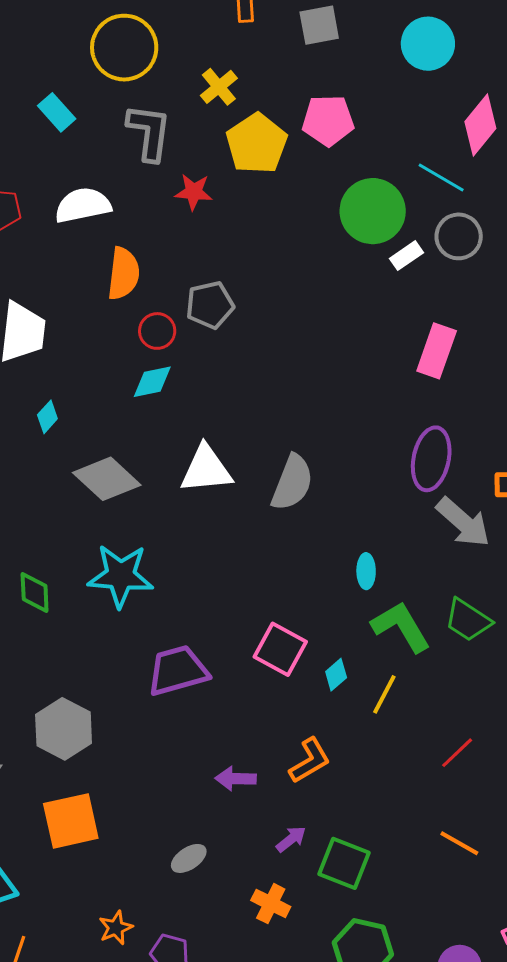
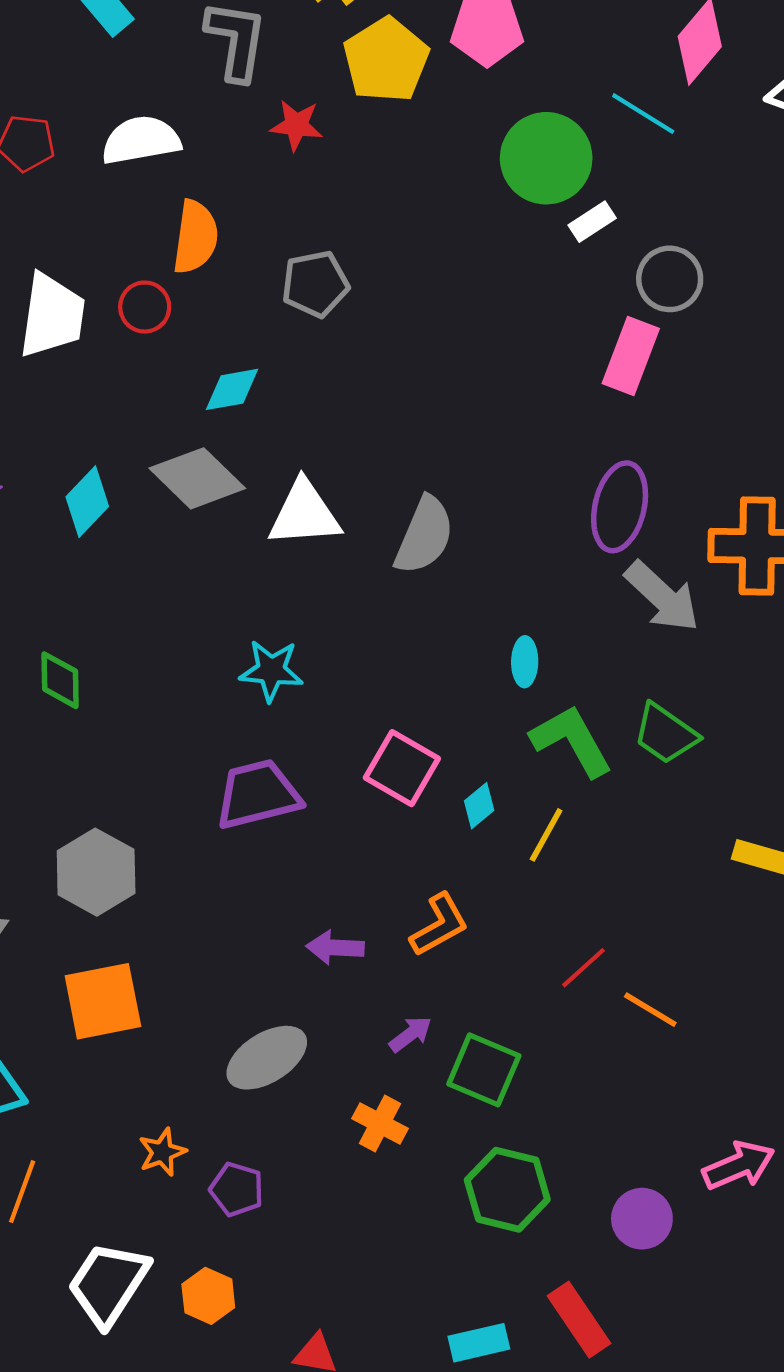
gray circle: (459, 236) -> (670, 279), moved
red circle: (157, 331) -> (145, 307), moved
cyan diamond: (47, 417) -> (87, 502), moved, size x1.5
gray diamond: (107, 479) -> (197, 478), moved
cyan star: (121, 576) -> (271, 671), moved, size x0.7
red line: (457, 753) -> (584, 968), moved
orange line: (459, 843) -> (650, 1010), moved
gray ellipse: (189, 858) -> (267, 1058), size x1.6

